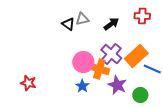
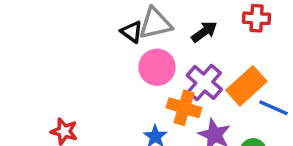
gray triangle: (82, 19) -> (155, 23), size x1.5
pink circle: (83, 62) -> (157, 67), moved

